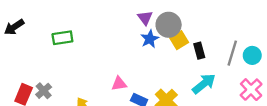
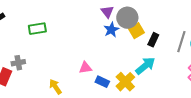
black rectangle: (199, 51) -> (153, 40), turned 40
cyan arrow: (204, 84) -> (145, 66), moved
gray cross: (44, 91) -> (18, 63), moved, turned 32

